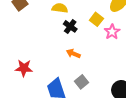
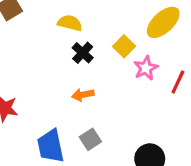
orange arrow: (73, 54) -> (83, 95), turned -40

